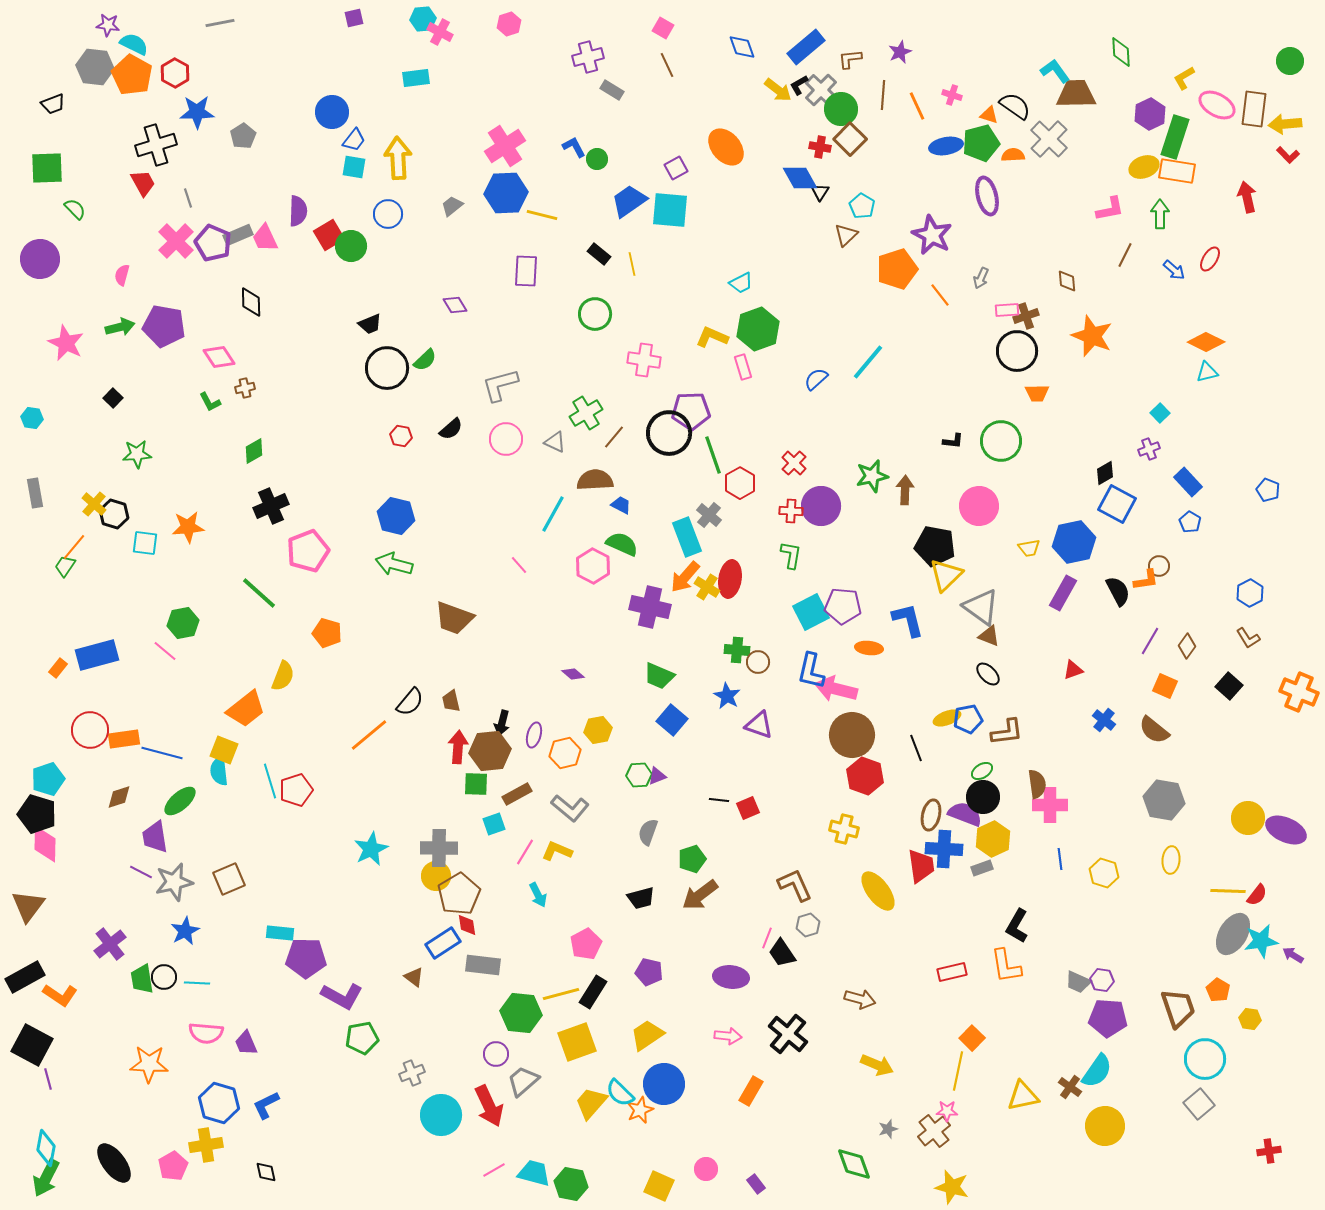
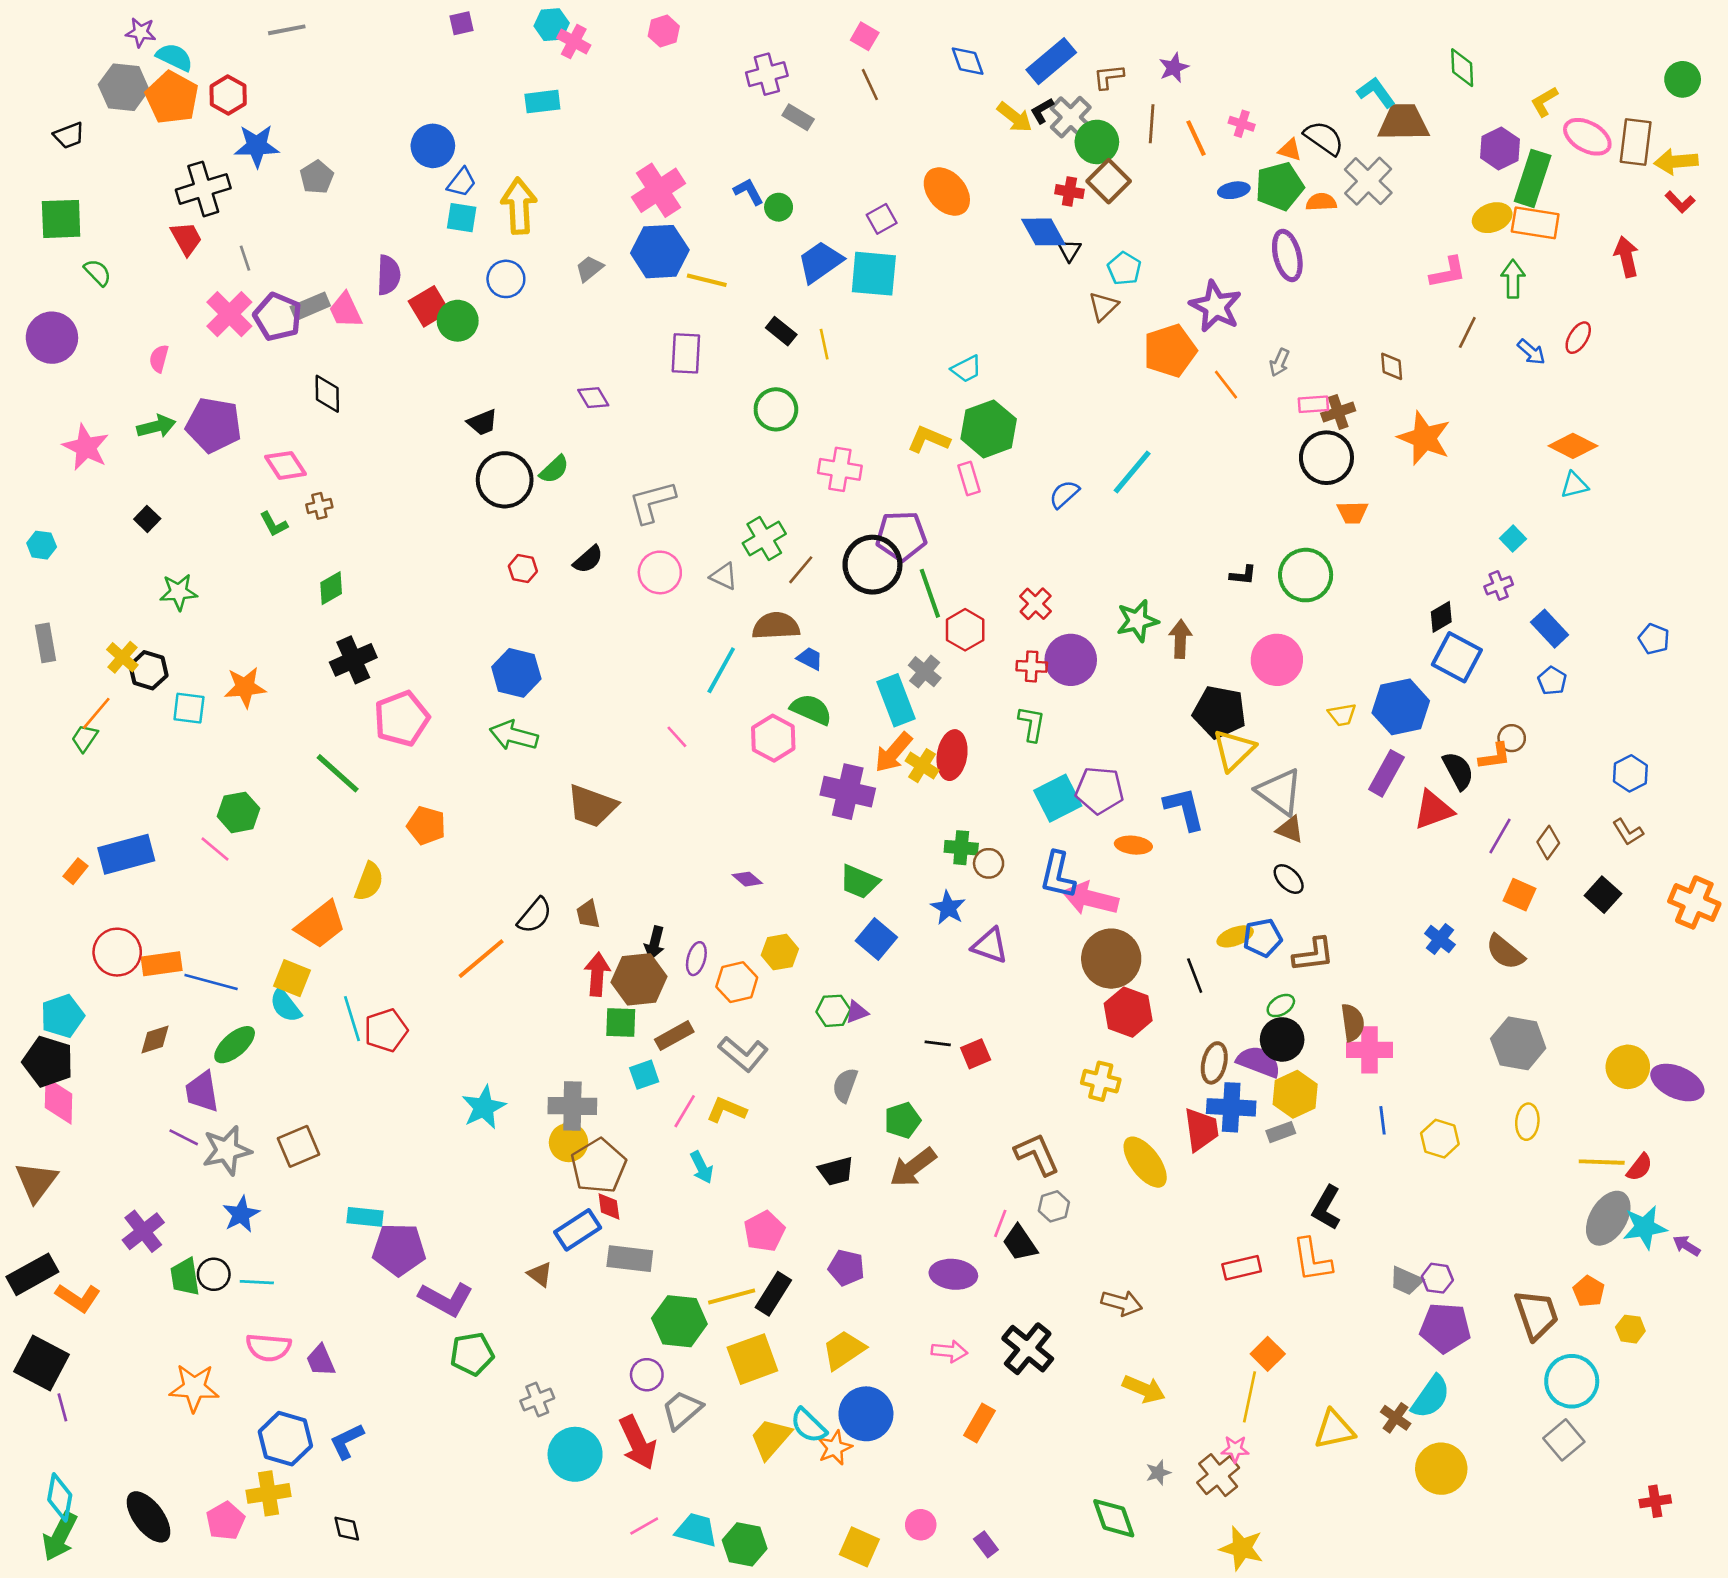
blue ellipse: (946, 146) -> (1234, 190), size x0.7
red triangle: (1073, 670) -> (1433, 810), moved, size x1.6
cyan semicircle: (219, 771) -> (285, 1006), turned -32

